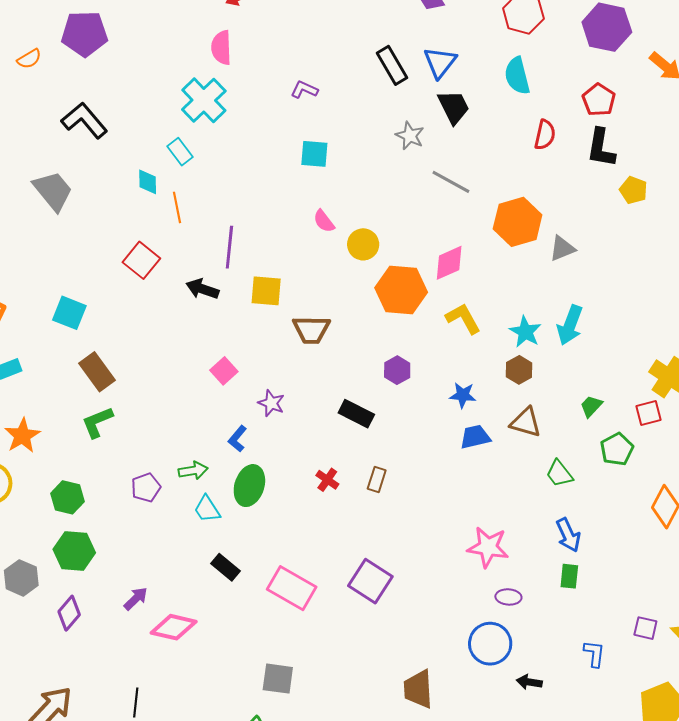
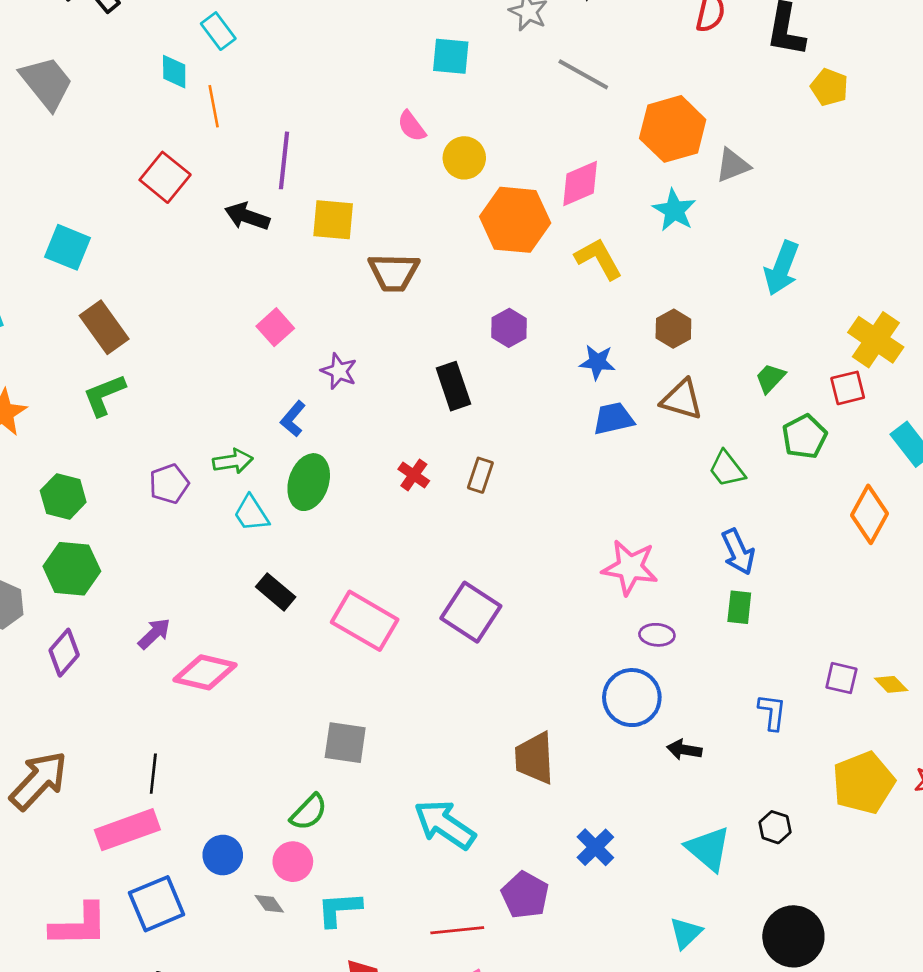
cyan square: (314, 154) -> (451, 56), moved
cyan arrow: (570, 325) -> (782, 268), moved
cyan star: (525, 332) -> (674, 210), moved
black rectangle: (356, 414) -> (453, 386), turned 44

